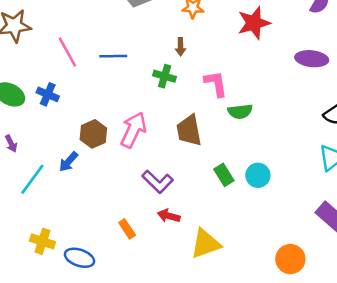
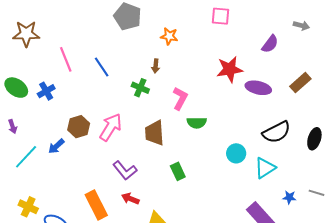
red star: (254, 23) -> (230, 69), moved
blue line: (113, 56) -> (102, 67), turned 50
pink L-shape: (216, 84) -> (180, 98), turned 30
blue cross: (48, 94) -> (46, 91), turned 30
cyan circle: (258, 175) -> (236, 153), moved
orange rectangle: (127, 229) -> (96, 205), size x1.8

